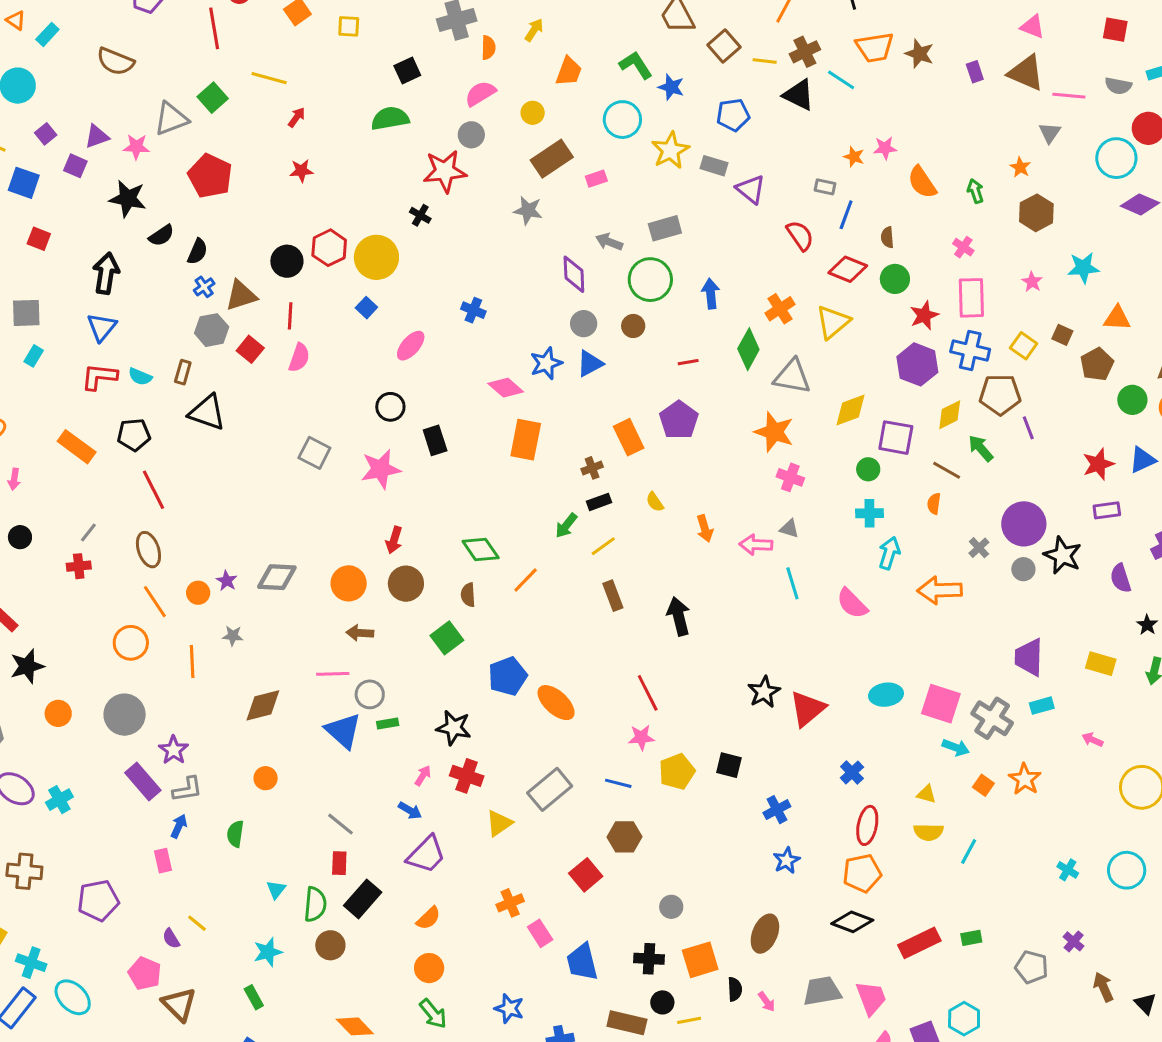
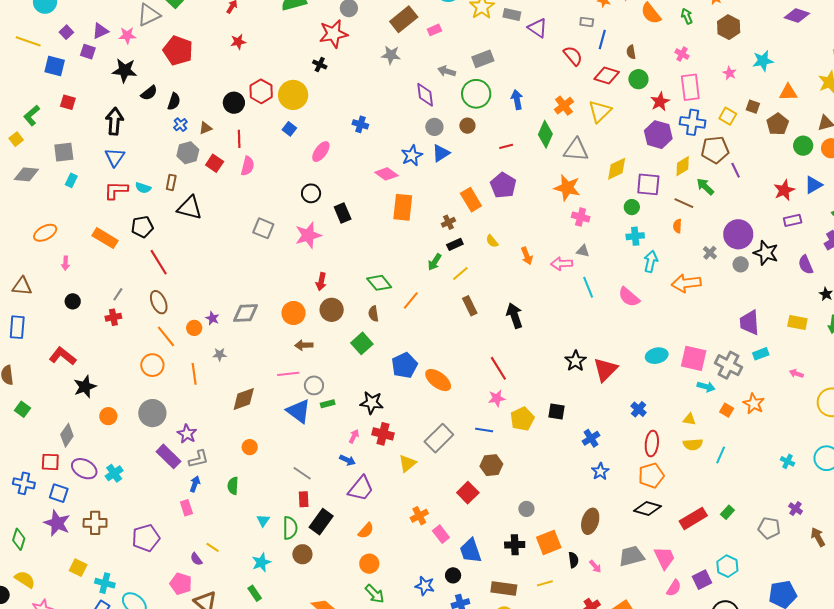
brown triangle: (241, 295) -> (205, 128), size x0.6
green rectangle: (971, 938) -> (727, 512), turned -32
black circle: (662, 1002) -> (453, 575), moved

